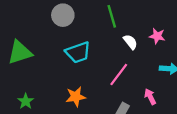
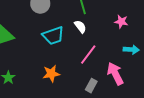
white semicircle: (130, 42) -> (80, 27), moved
pink arrow: (150, 97) -> (115, 74), size x1.6

